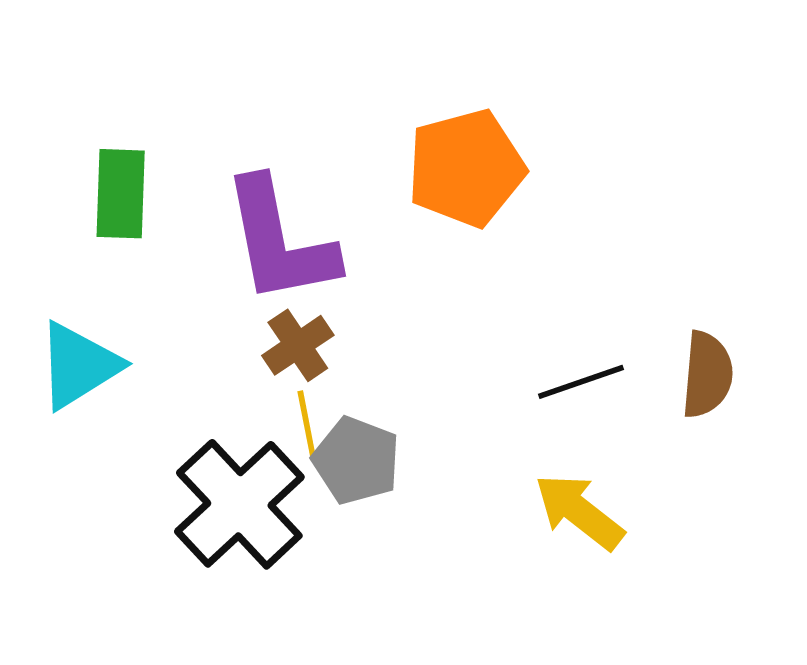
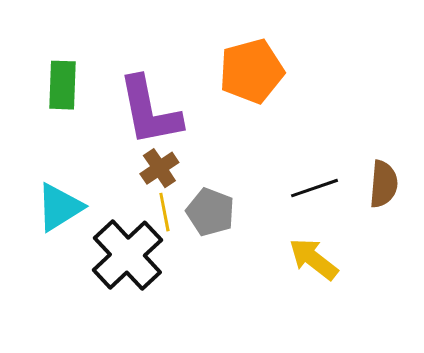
cyan triangle: (79, 365) -> (59, 207), moved
gray pentagon: (356, 460) -> (210, 212), moved

